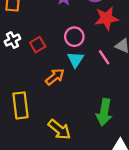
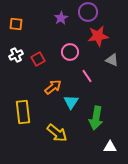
pink line: (104, 57) -> (87, 76), moved
cyan triangle: (75, 60) -> (71, 102), moved

